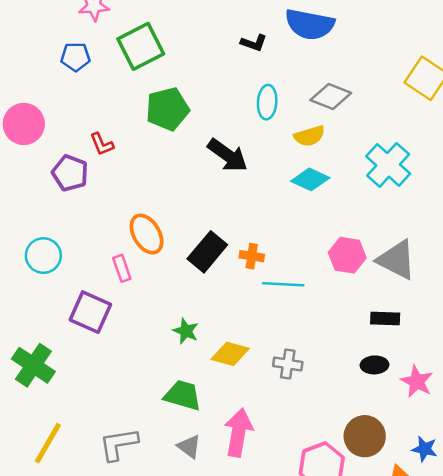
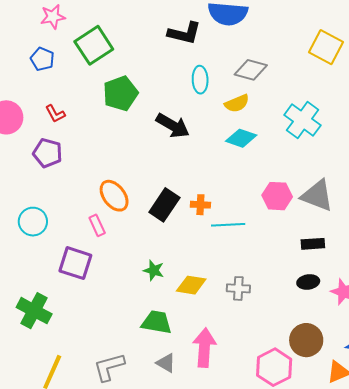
black L-shape: (254, 43) -> (184, 33), size x1.6
blue pentagon: (76, 57) -> (42, 59), turned 30
red L-shape: (102, 144) -> (55, 114), moved

